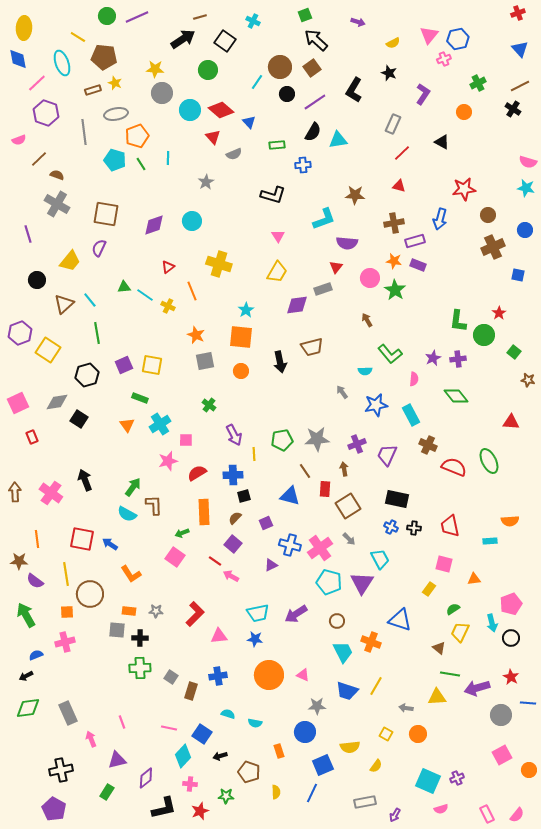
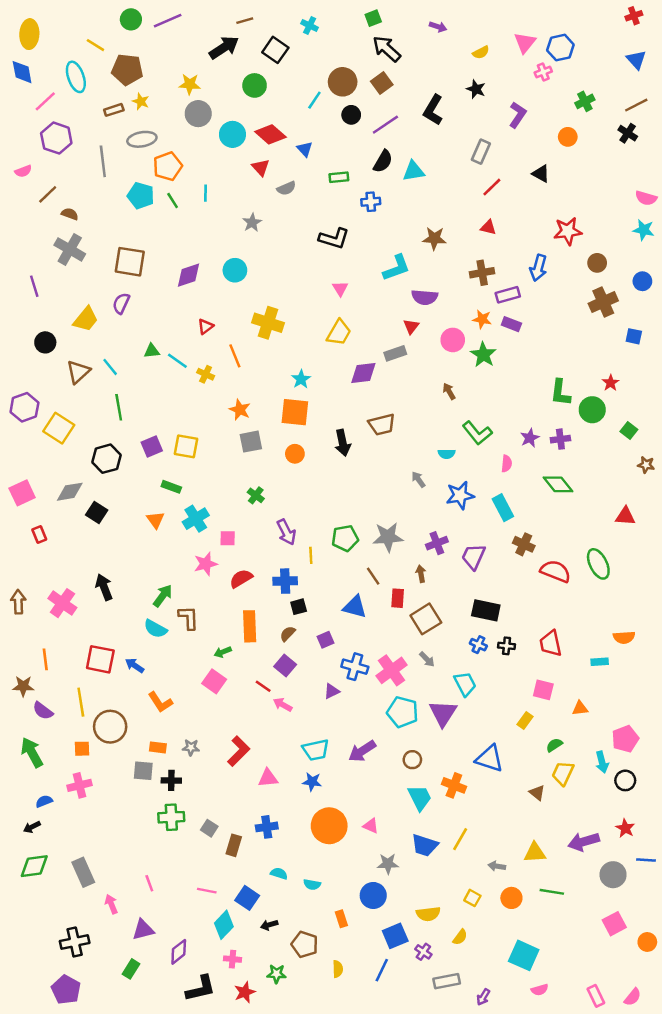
green line: (450, 674) -> (552, 892), moved
purple cross: (457, 778) -> (423, 952), moved, turned -32

